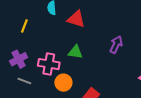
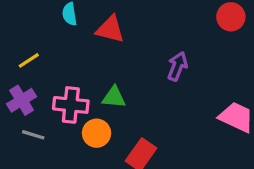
yellow line: (24, 26) -> (29, 60), moved, turned 40
green triangle: (75, 52) -> (114, 97), moved

